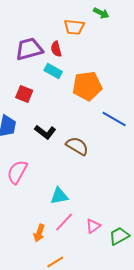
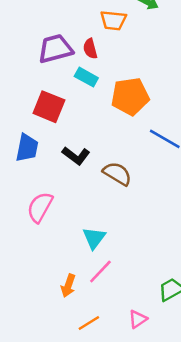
red square: (24, 94) -> (49, 107), size x1.4
cyan triangle: (59, 196) -> (94, 238), turned -42
pink triangle: (93, 226) -> (138, 319), moved

